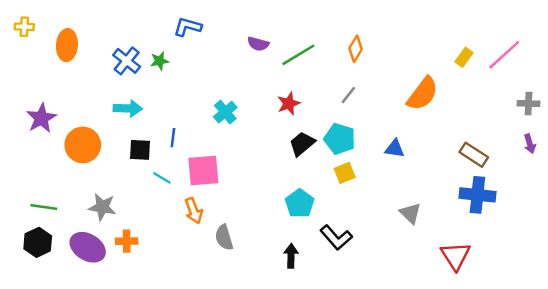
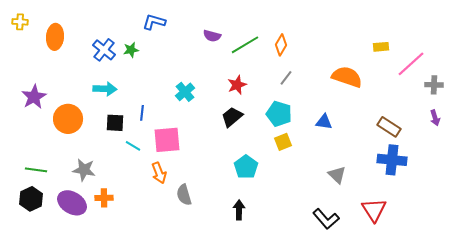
orange diamond: (356, 49) -> (281, 45), moved
pink line: (504, 55) -> (411, 64), moved
yellow rectangle: (464, 57) -> (381, 47), turned 49
orange semicircle: (423, 94) -> (347, 77), turned -108
black trapezoid: (302, 144) -> (232, 117), moved
black L-shape: (336, 238) -> (326, 219), moved

